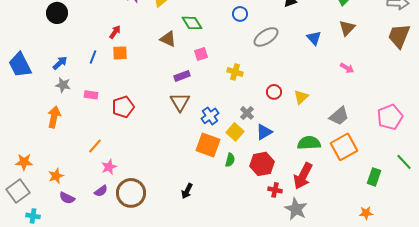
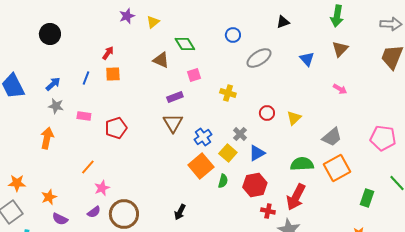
pink pentagon: (390, 117) -> (383, 138), turned 30
orange square: (208, 145) -> (201, 166), turned 30

